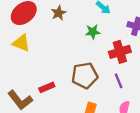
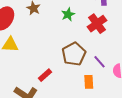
purple line: (119, 81) -> (100, 62), moved

